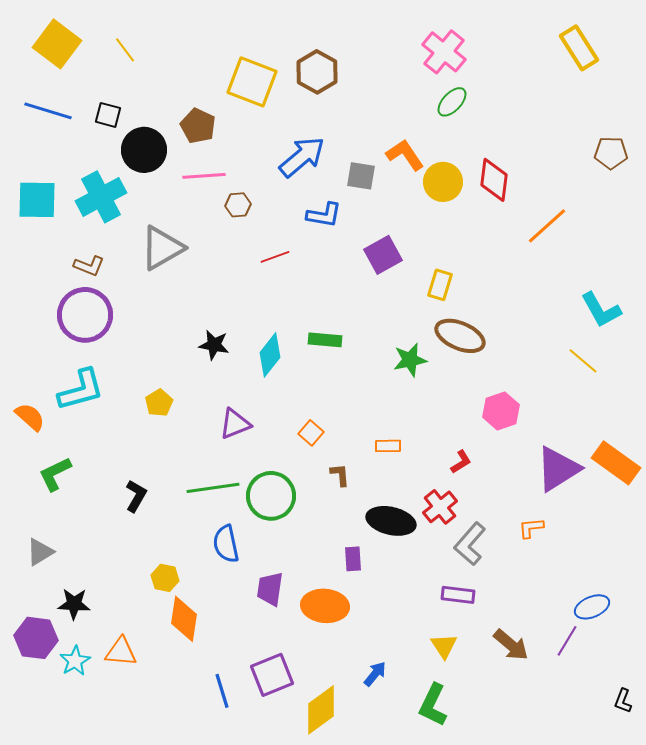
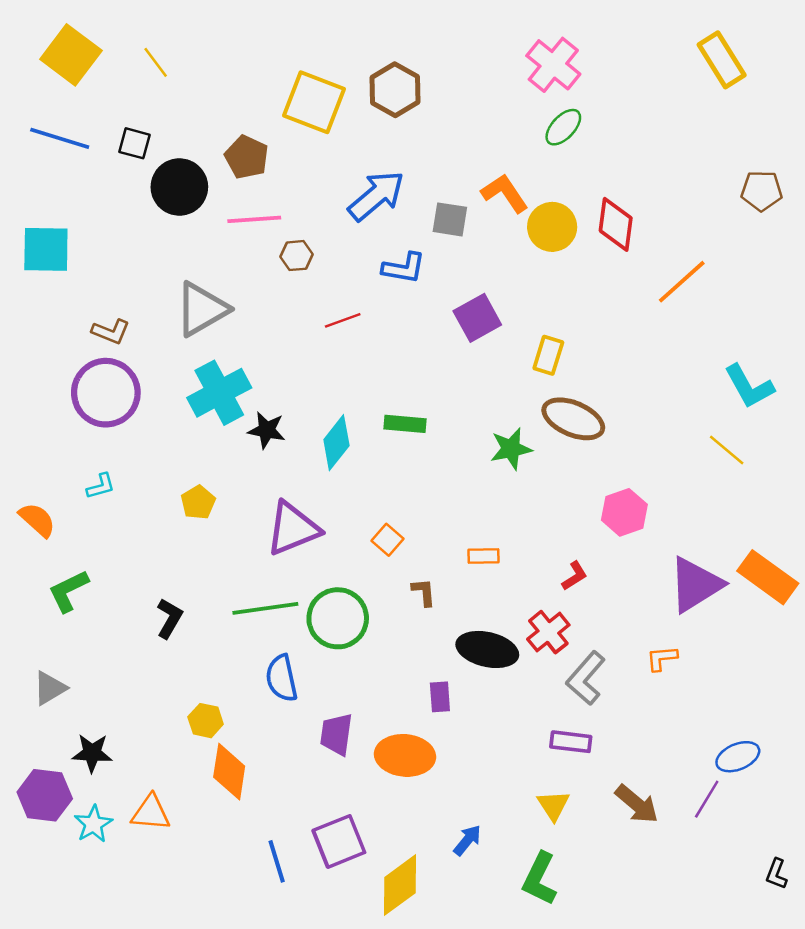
cyan cross: (101, 197) -> (219, 393), moved
cyan L-shape: (81, 390) -> (101, 486), size x0.5
purple triangle: (235, 424) -> (293, 529), size x1.4

